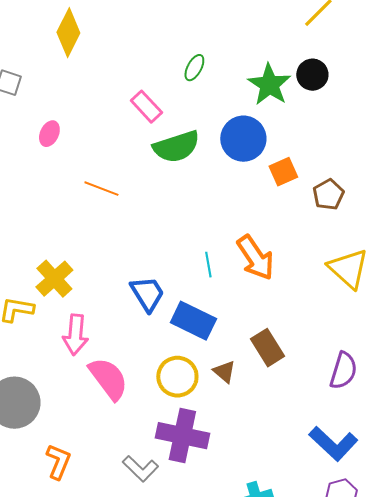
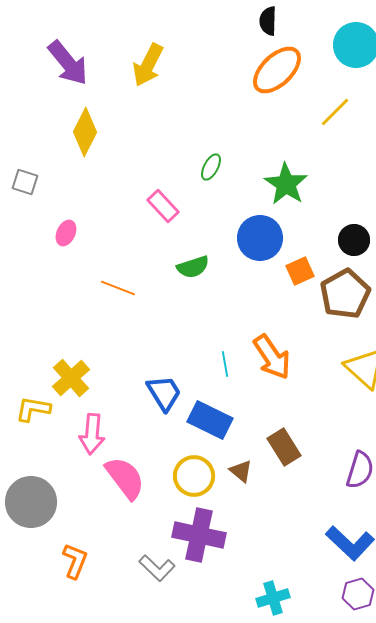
black circle: (312, 75) -> (354, 240), moved
green semicircle: (176, 147) -> (193, 267), moved, size x0.7
brown pentagon: (328, 195) -> (345, 294), size x1.6

